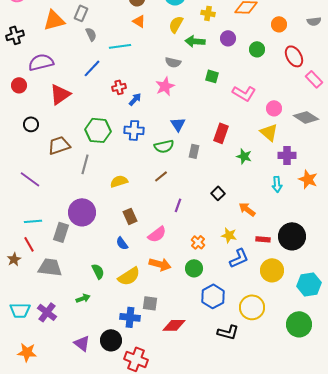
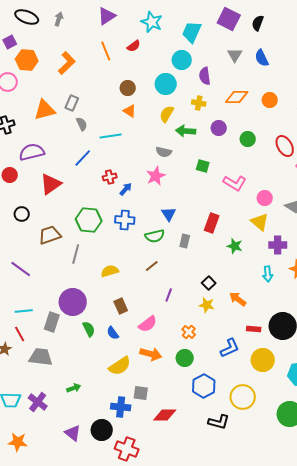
orange circle: (279, 24) -> (270, 100), moved
yellow star: (229, 235) -> (207, 305), moved
green semicircle: (98, 271) -> (89, 329), moved

